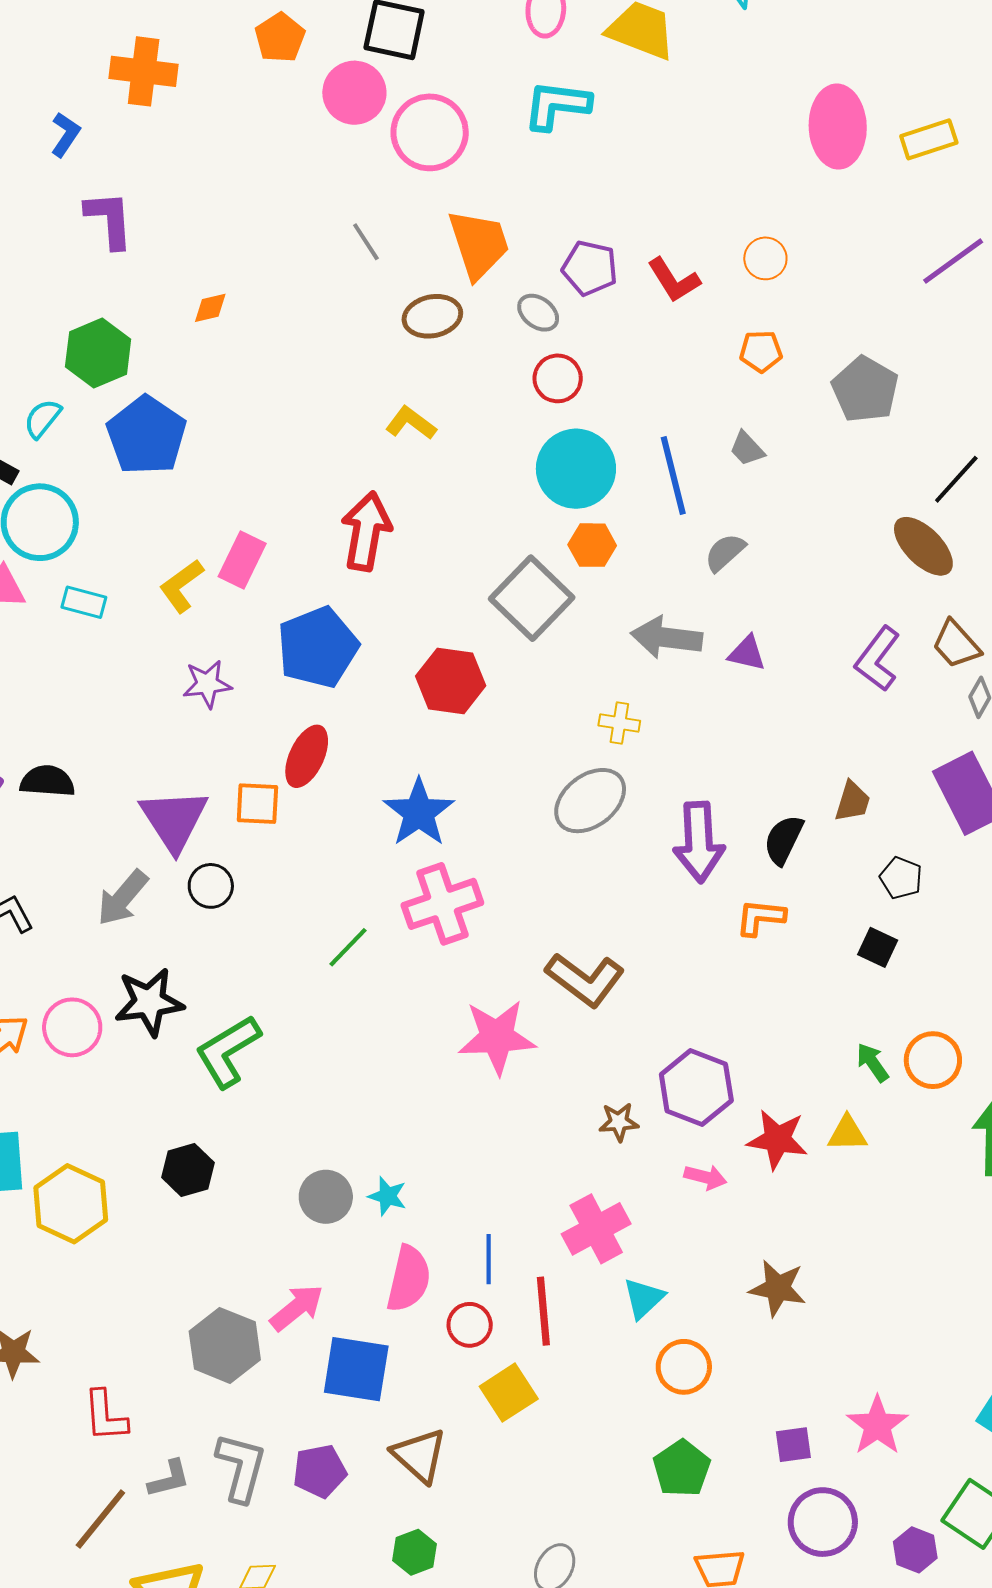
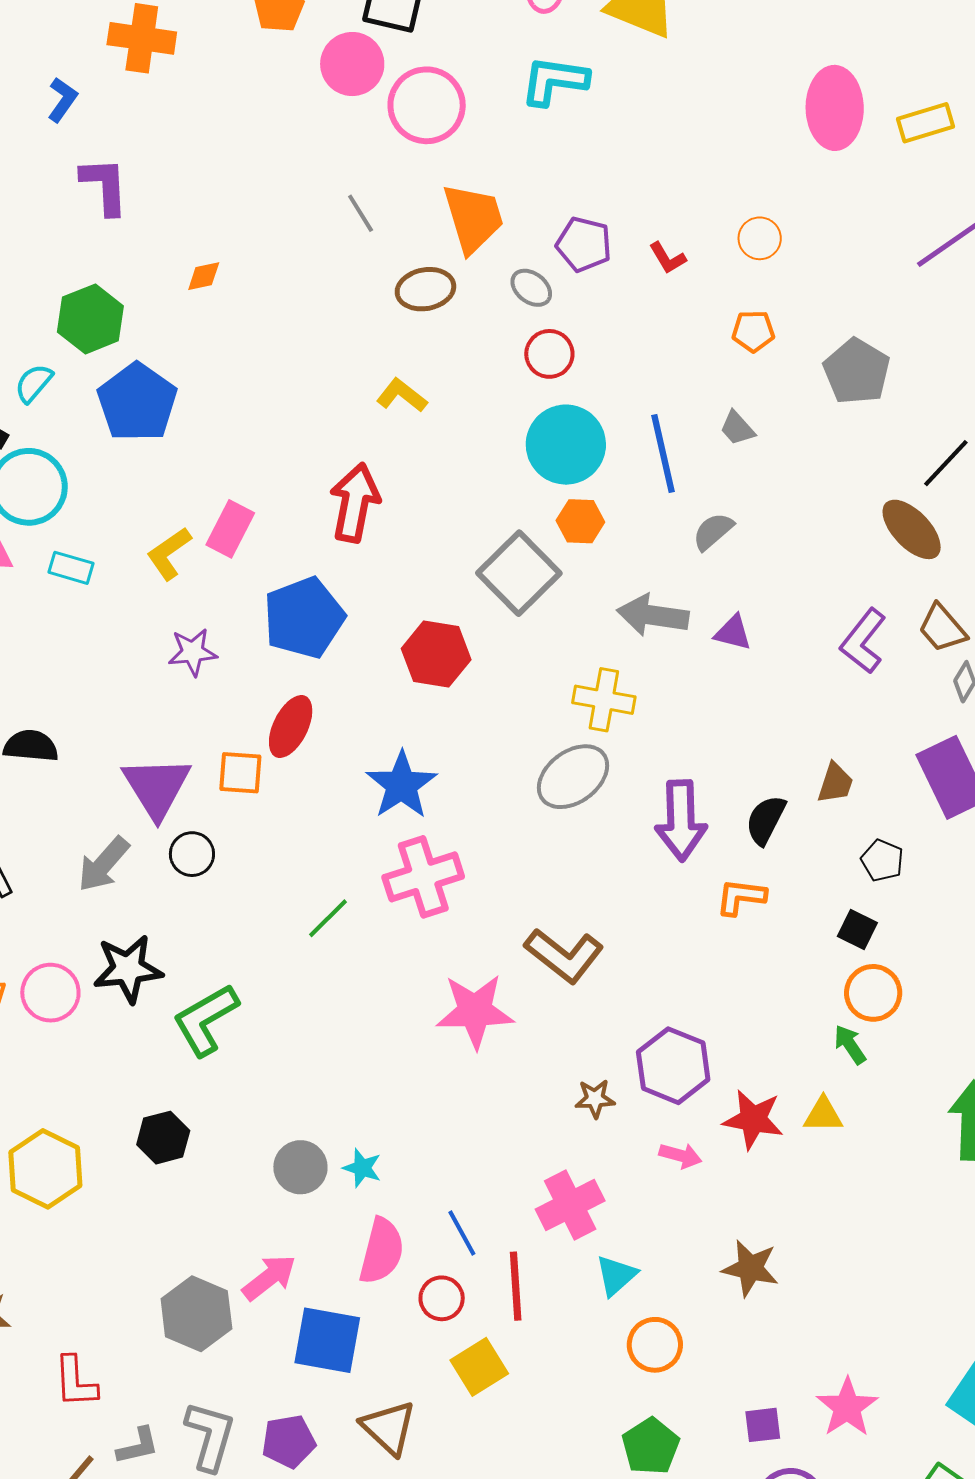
red L-shape: (674, 280) -> (667, 258), size x0.7
yellow cross: (619, 723) -> (604, 700), size x1.5
orange circle: (933, 1060) -> (873, 993), moved
blue line: (489, 1259) -> (462, 1233), turned -30

